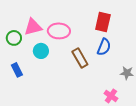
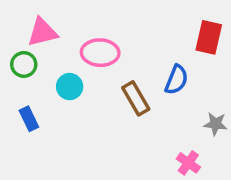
red rectangle: (103, 22) -> (209, 37), moved
pink triangle: (33, 27) -> (42, 32), moved

